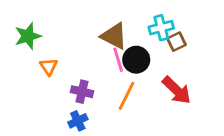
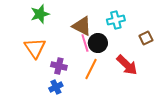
green star: (28, 36) -> (40, 14), moved
brown square: (177, 42) -> (146, 38), moved
orange triangle: (49, 67) -> (35, 48), size x1.6

